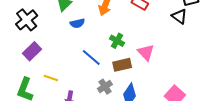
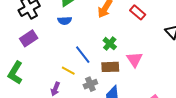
blue semicircle: (77, 23) -> (65, 21), moved
yellow line: (51, 78) -> (68, 71), moved

